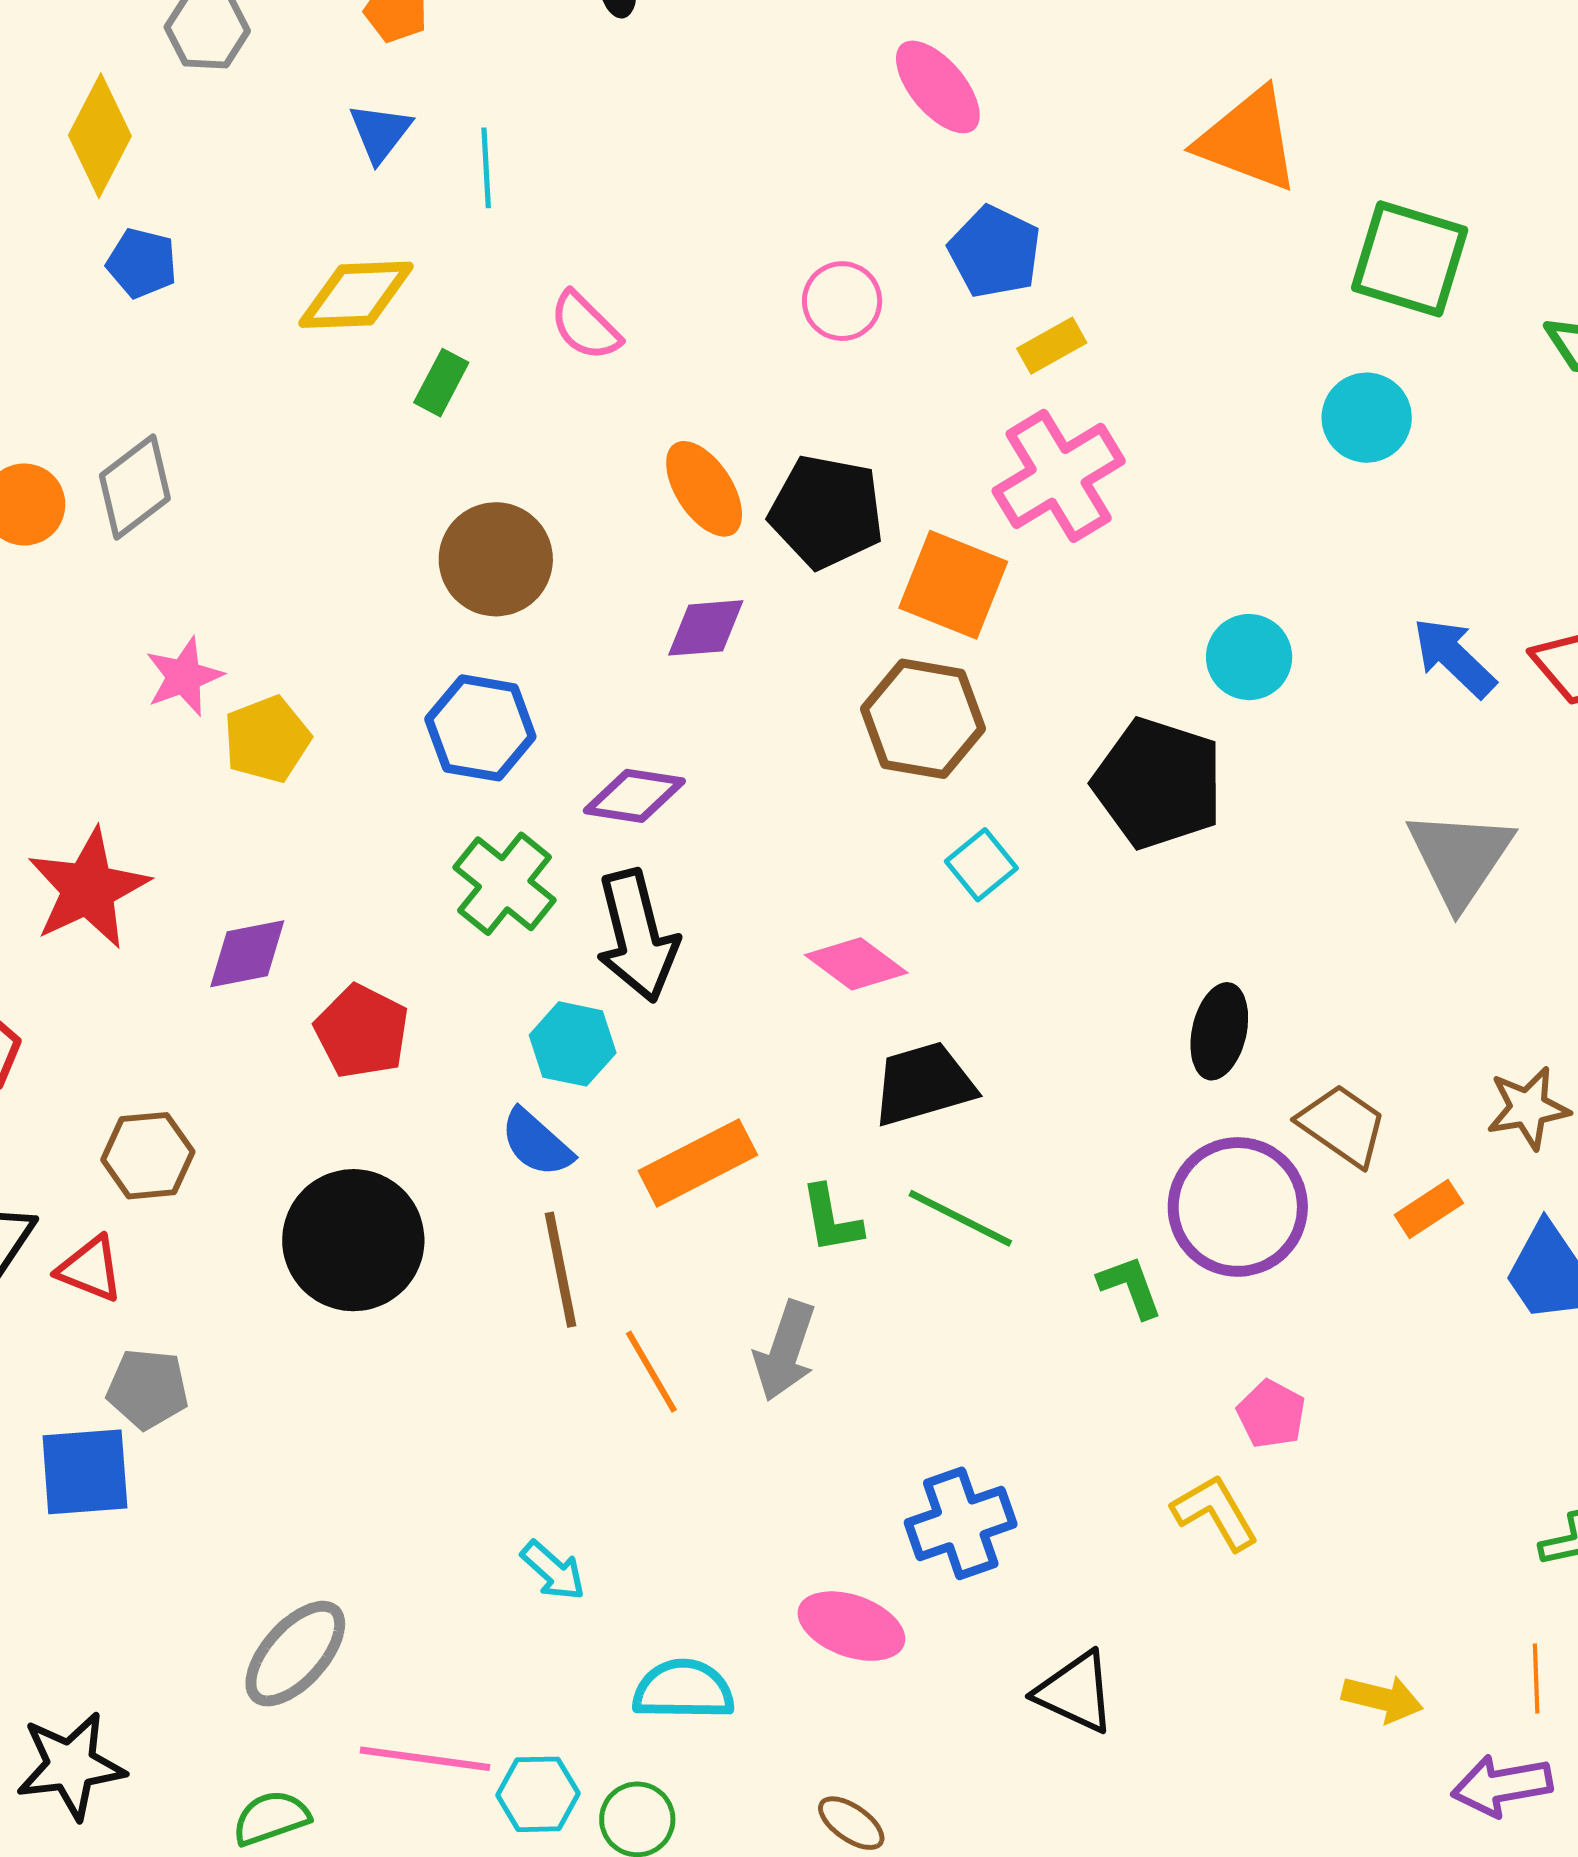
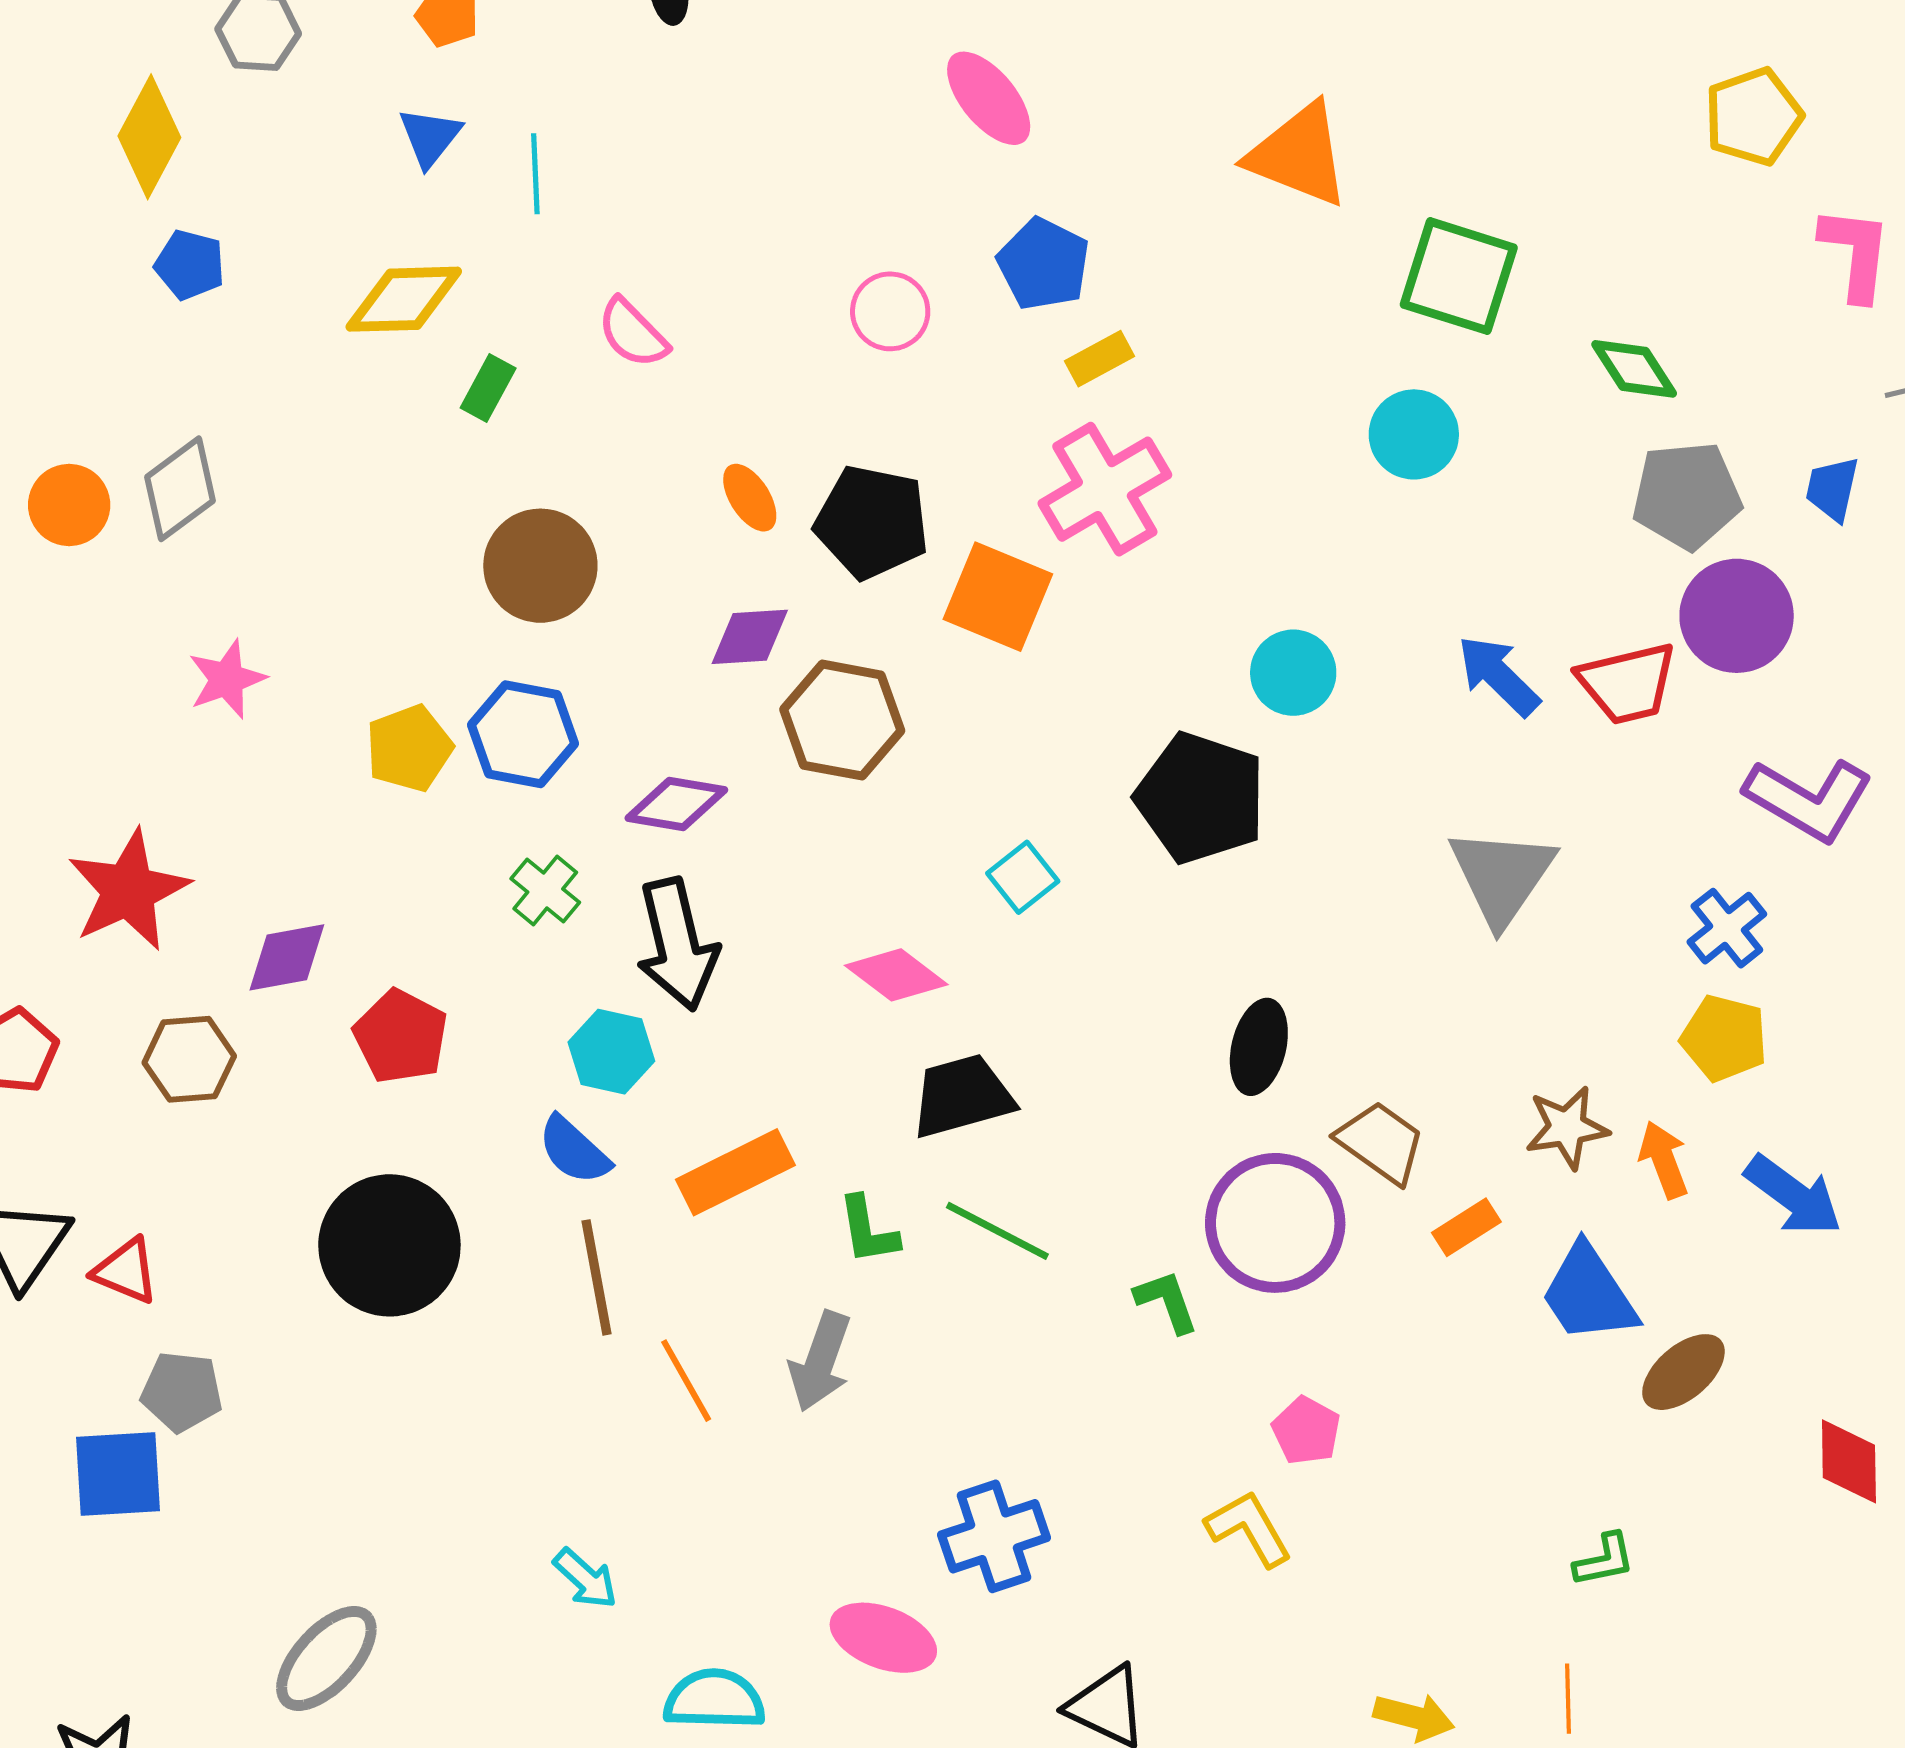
orange ellipse: (704, 489) -> (750, 498), size x0.7
brown hexagon: (923, 719) -> (842, 720), moved
yellow pentagon: (267, 739) -> (409, 748), moved
green cross: (505, 884) -> (545, 890), size x0.7
brown hexagon: (148, 1156) -> (189, 1059), moved

